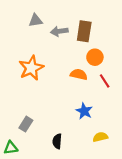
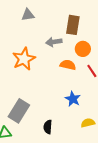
gray arrow: (59, 31) -> (54, 42), moved
gray rectangle: (26, 124) -> (19, 111), size x1.6

